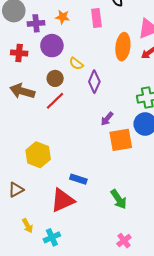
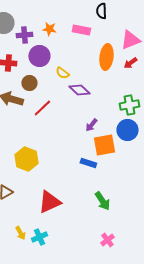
pink rectangle: (96, 18) -> (81, 30), turned -72
brown circle: (55, 78) -> (29, 83), moved
purple diamond: (94, 82) -> (79, 90), turned -70
blue rectangle: (78, 179) -> (88, 163), moved
yellow arrow: (28, 226) -> (20, 233), moved

